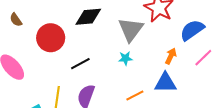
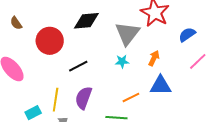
blue semicircle: (192, 30) -> (187, 35), size x0.7
orange arrow: (171, 56) -> (154, 58), moved

